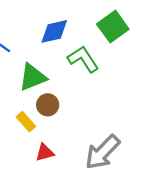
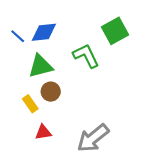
blue diamond: (54, 31) -> (44, 32), moved

